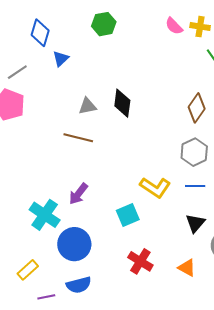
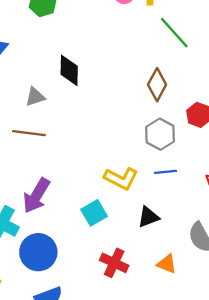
black diamond: (122, 103) -> (69, 70), moved
purple arrow: (78, 194) -> (36, 196), size x1.4
black triangle: (195, 223) -> (148, 217), moved, turned 35

